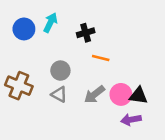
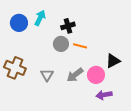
gray circle: (60, 71) -> (61, 44), moved
gray triangle: (59, 94) -> (47, 75), turned 32
black triangle: (139, 96) -> (113, 61), moved, turned -35

